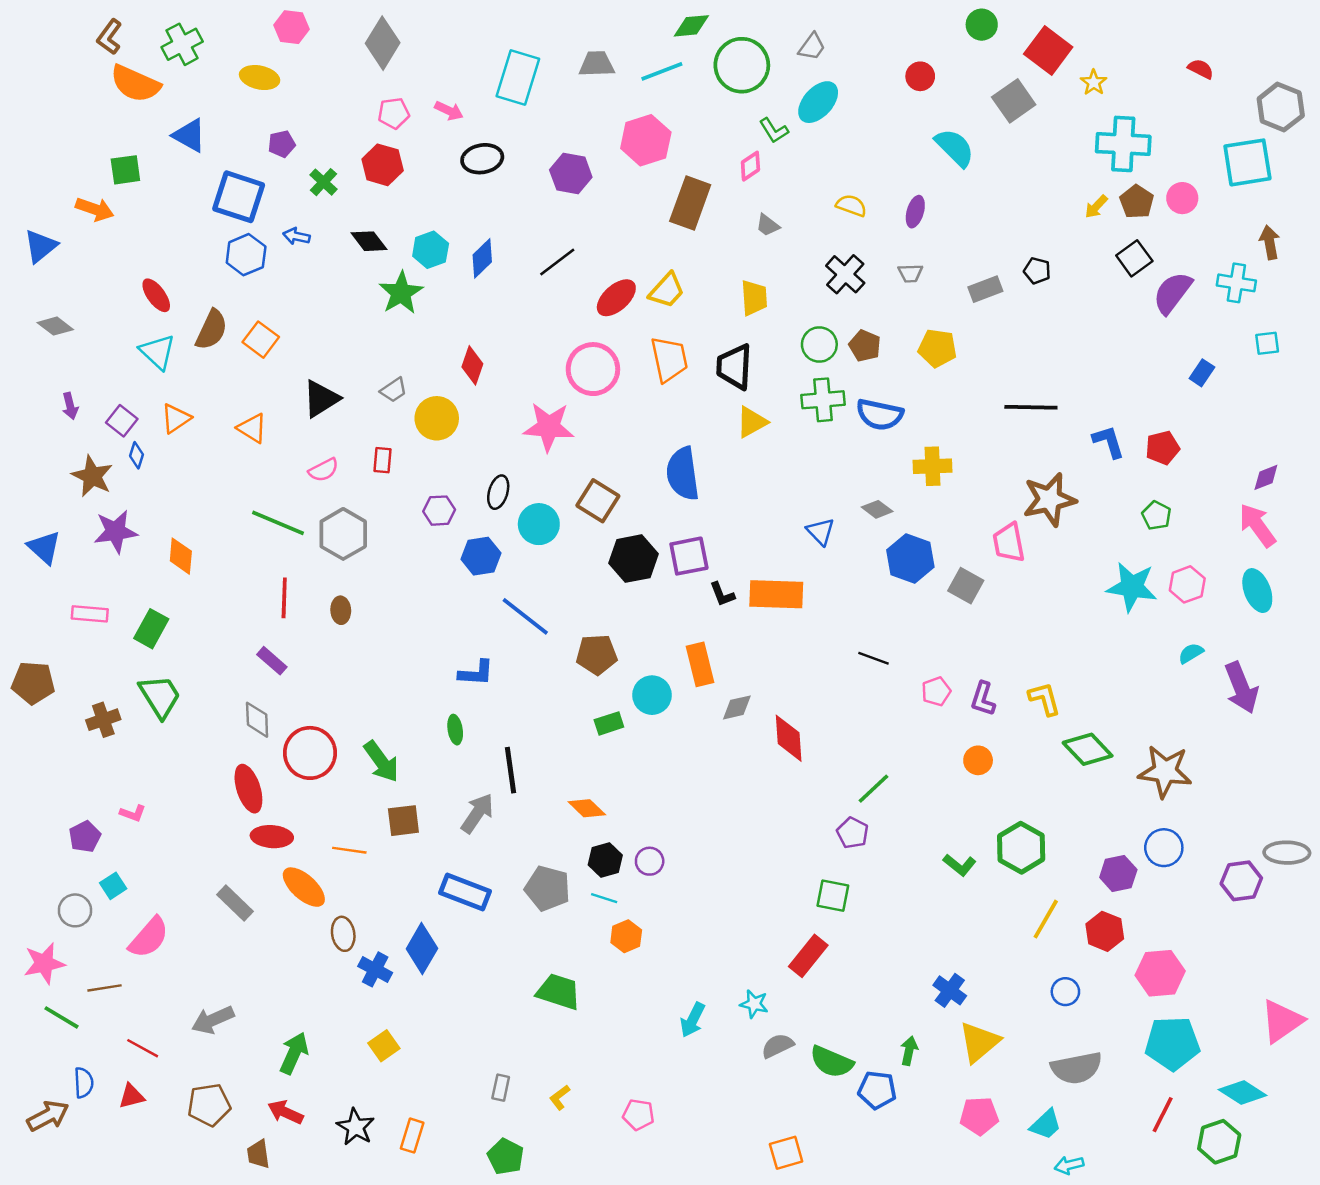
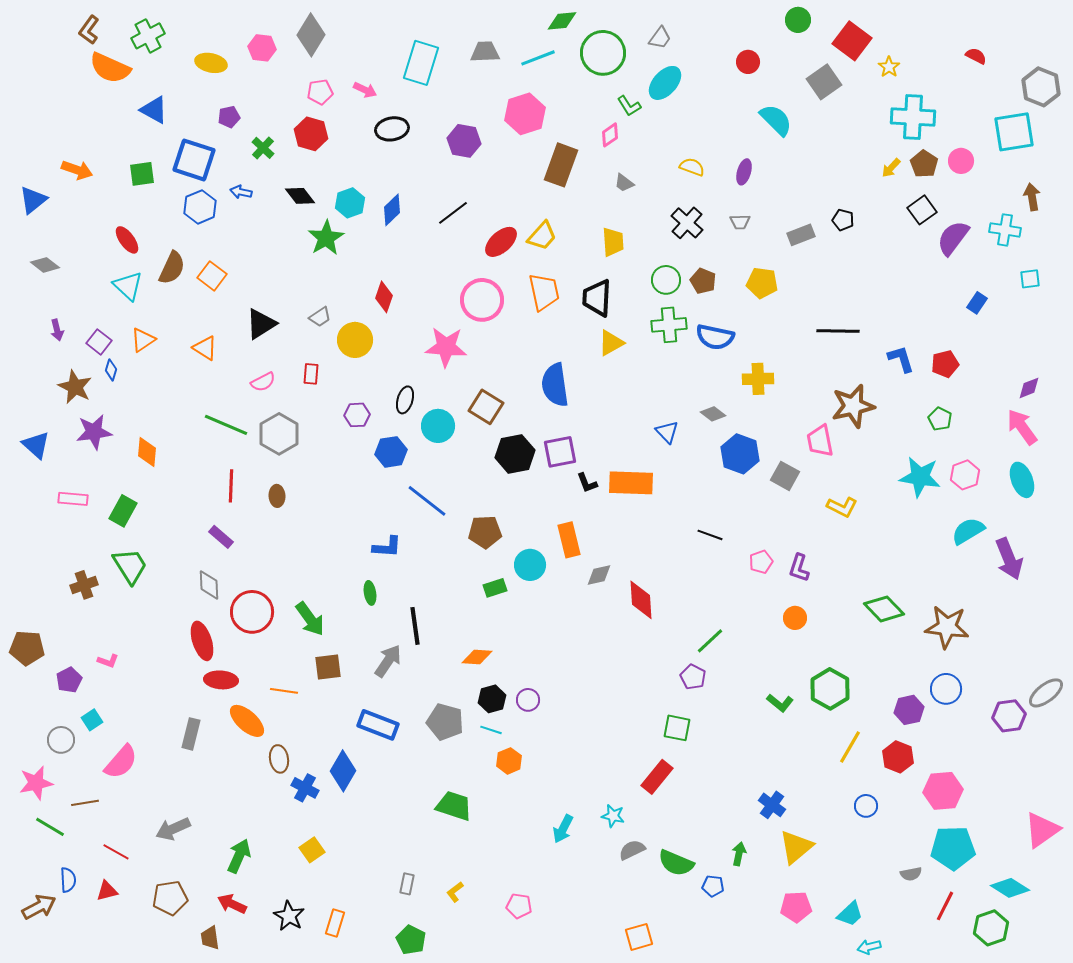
pink hexagon: (292, 27) -> (262, 48), moved
green square: (125, 170) -> (142, 174), moved
cyan semicircle: (1191, 653) -> (968, 531), size x1.6
brown pentagon: (33, 683) -> (27, 648), moved
yellow L-shape: (1044, 699) -> (842, 507), moved, turned 132
orange diamond: (587, 808) -> (477, 657), turned -40
gray ellipse: (1287, 853) -> (1046, 693), turned -39
gray rectangle: (235, 903) -> (191, 734), turned 60
gray semicircle: (1076, 1068) -> (911, 874), moved, size x0.5
blue pentagon: (877, 1090) -> (713, 886), size x0.7

